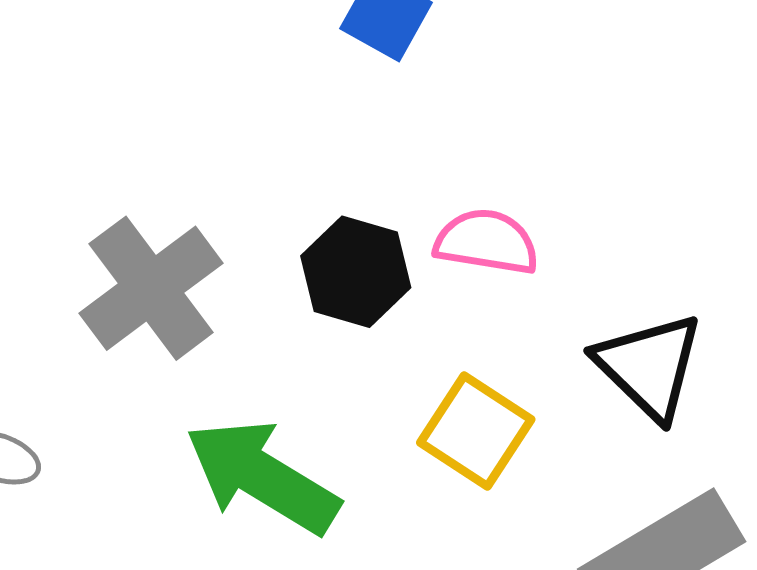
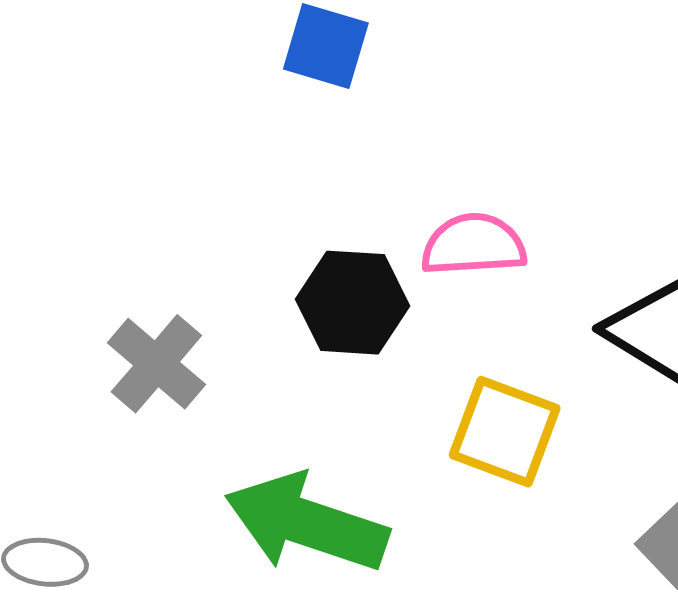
gray cross: (151, 288) -> (156, 364), size x0.7

